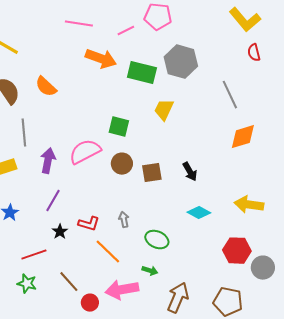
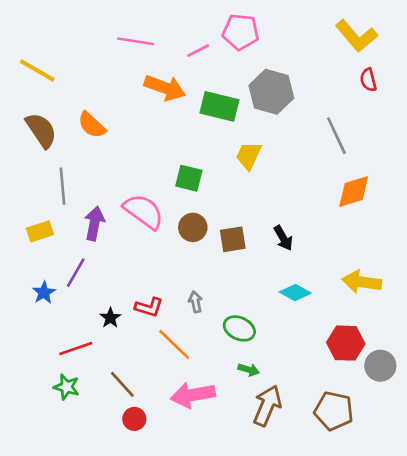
pink semicircle: (85, 152) -> (144, 211), turned 64
purple line: (53, 201) -> (76, 273), moved
green arrow: (150, 271) -> (249, 370), moved
red circle: (90, 303) -> (134, 419), moved

